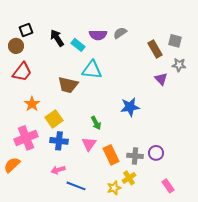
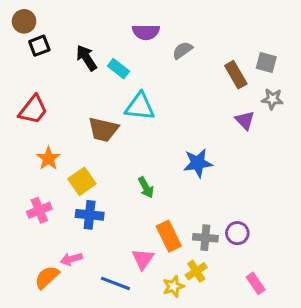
purple semicircle: (98, 35) -> (146, 32), moved
brown circle: (16, 46) -> (24, 21), moved
pink cross: (26, 138) -> (39, 210), size x0.7
pink triangle: (89, 144) -> (143, 259), moved
orange semicircle: (12, 165) -> (47, 277), moved
pink arrow: (58, 170) -> (71, 259), moved

